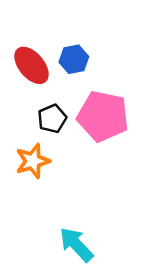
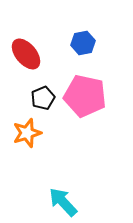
blue hexagon: (74, 59) -> (83, 43), moved

